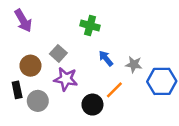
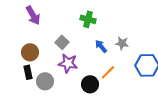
gray star: (134, 64) -> (122, 43), moved
brown circle: (30, 66) -> (30, 52), moved

